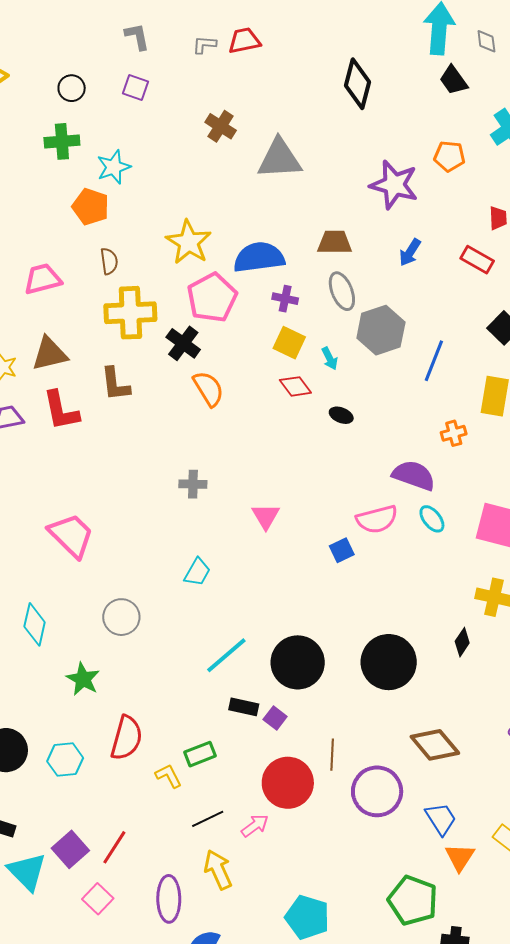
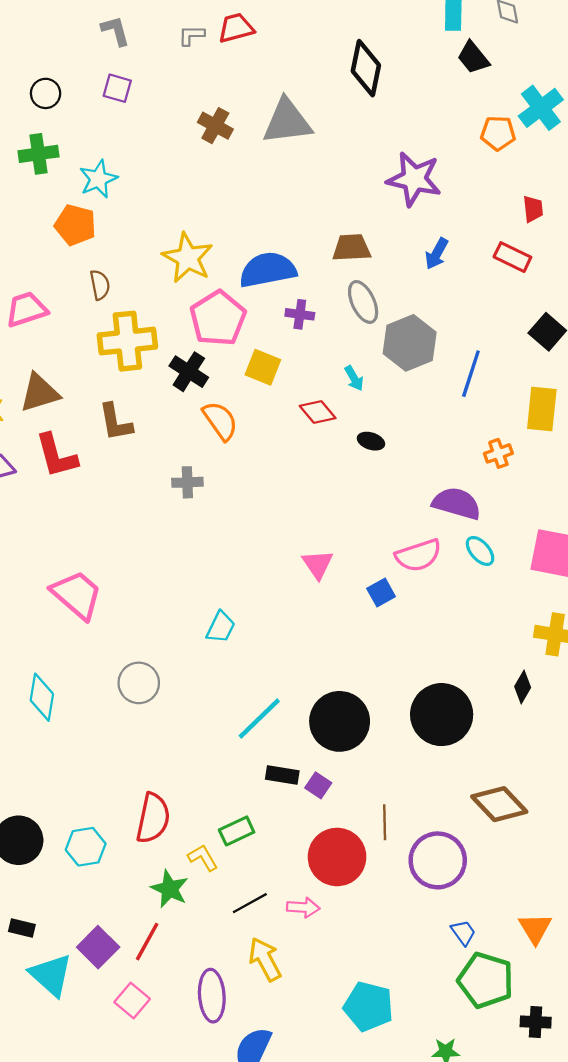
orange pentagon: (449, 156) -> (498, 133), moved
gray triangle: (279, 159) -> (287, 121), moved
yellow square: (289, 343) -> (263, 367), moved
gray cross: (193, 484) -> (187, 482), moved
pink triangle: (266, 516) -> (318, 564), moved
green star: (83, 679) -> (170, 889), moved
blue trapezoid: (441, 819) -> (463, 933), moved, size x0.7
pink arrow: (255, 826) -> (303, 907), turned 44

